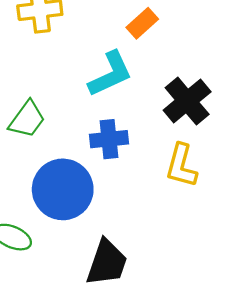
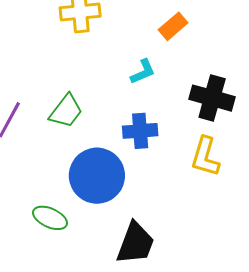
cyan L-shape: (110, 74) -> (143, 72), size x0.6
black cross: (187, 101) -> (212, 98), turned -36

